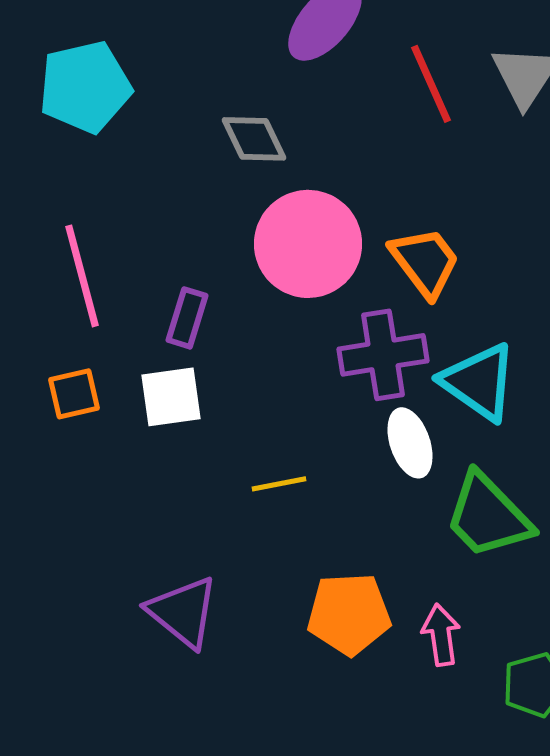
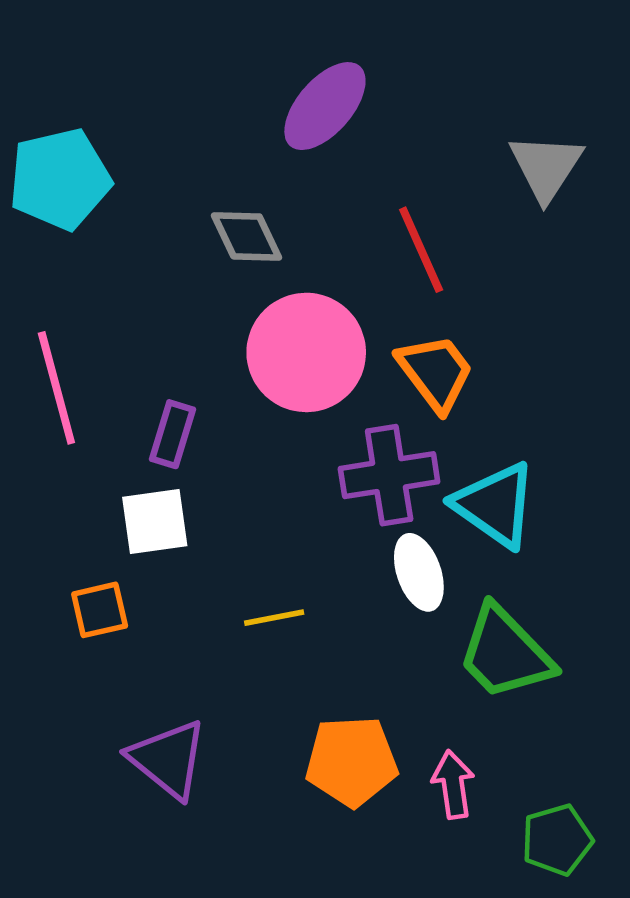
red line: (431, 84) -> (421, 250), moved
orange square: (74, 394) -> (100, 610), moved

